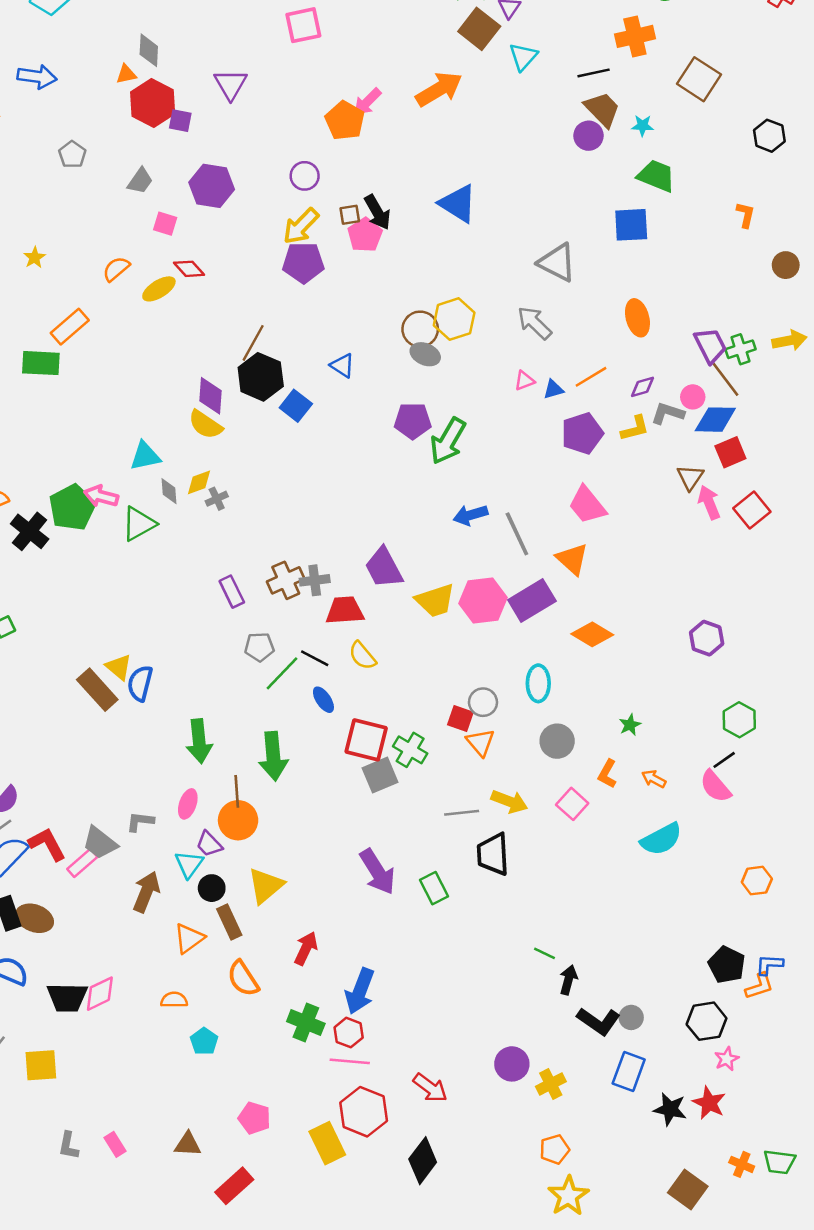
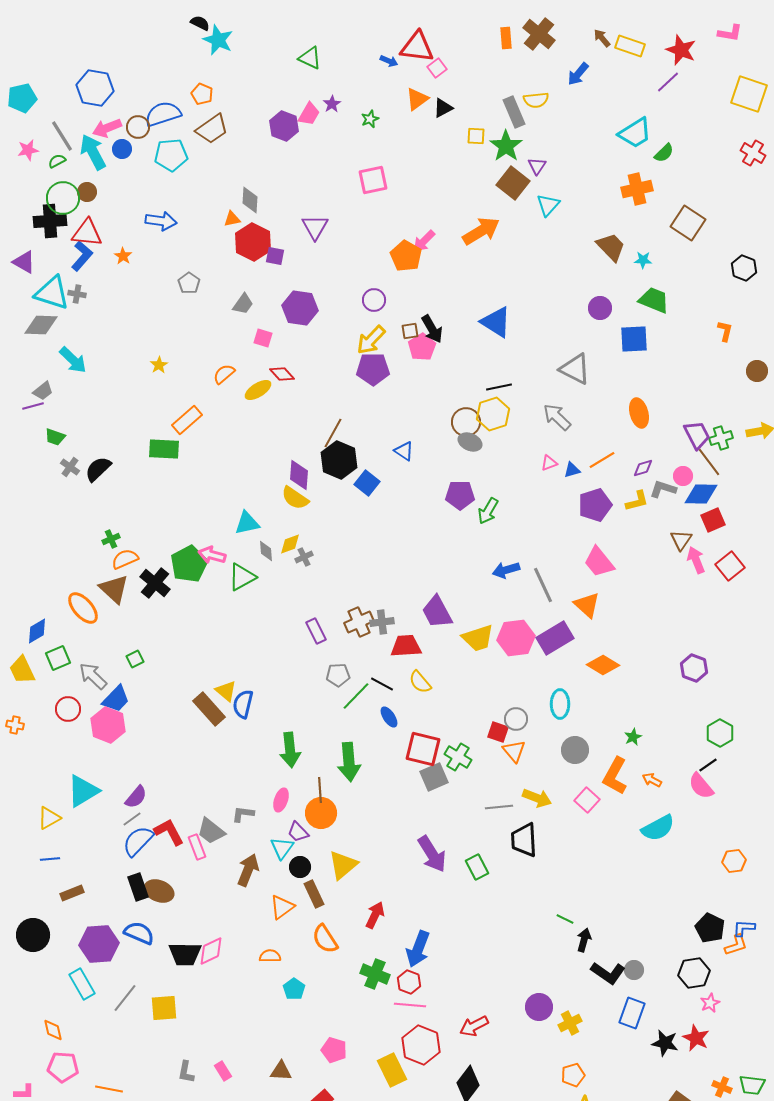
black line: (594, 73) -> (499, 387), moved
purple circle: (588, 136) -> (600, 308), moved
green arrow: (448, 441) -> (488, 511), size x0.7
orange L-shape: (607, 774) -> (615, 776), size x1.6
pink rectangle: (82, 863) -> (197, 847), turned -70
red arrow: (430, 1088) -> (474, 1026), turned 116

